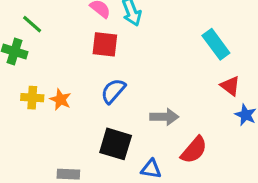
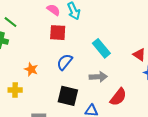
cyan rectangle: (216, 44) -> (101, 48), moved
yellow cross: (32, 98) -> (15, 90), moved

